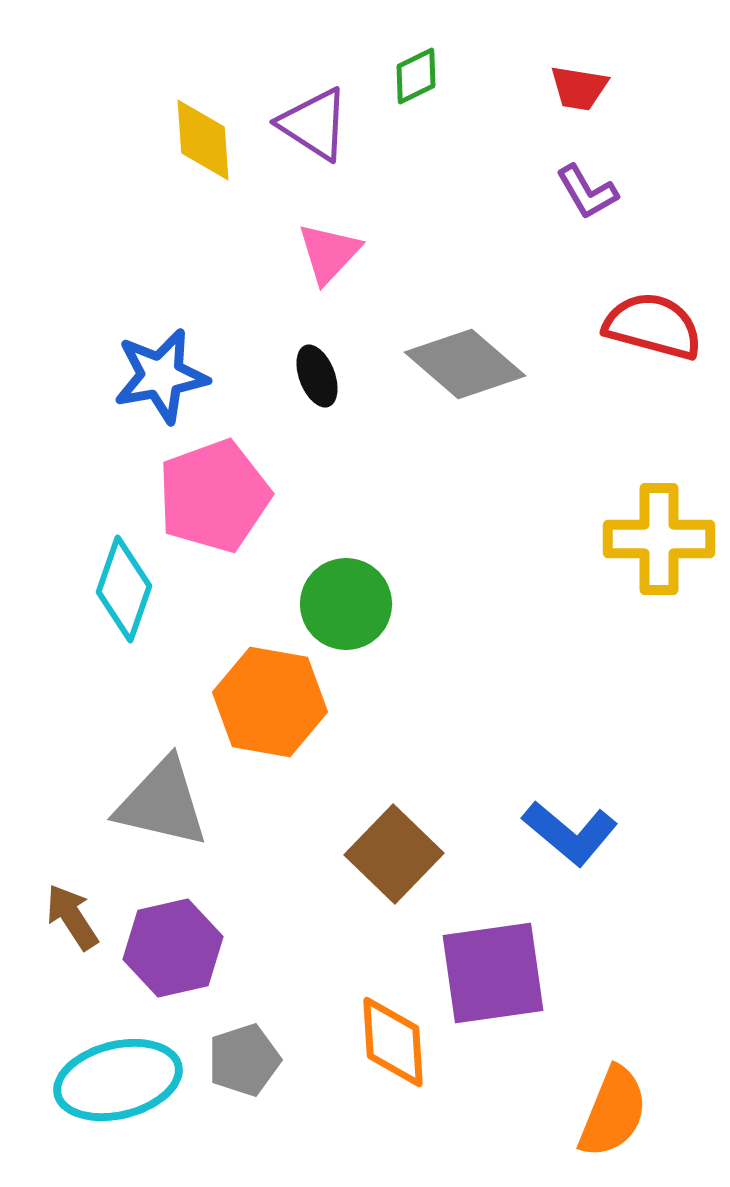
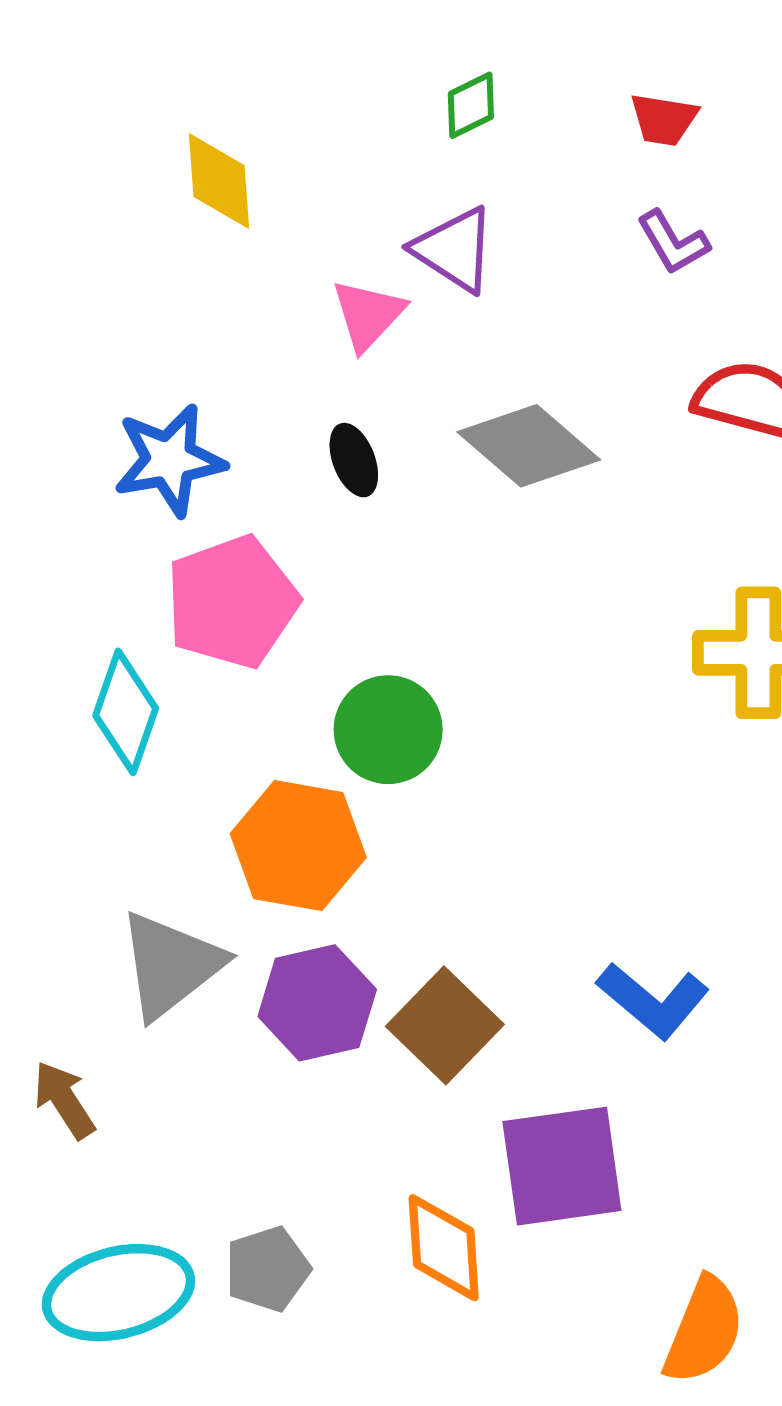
purple triangle: (314, 124) -> (454, 250), moved
gray triangle: (162, 803) -> (171, 965), turned -51
purple hexagon: (173, 948) -> (317, 1003), moved

